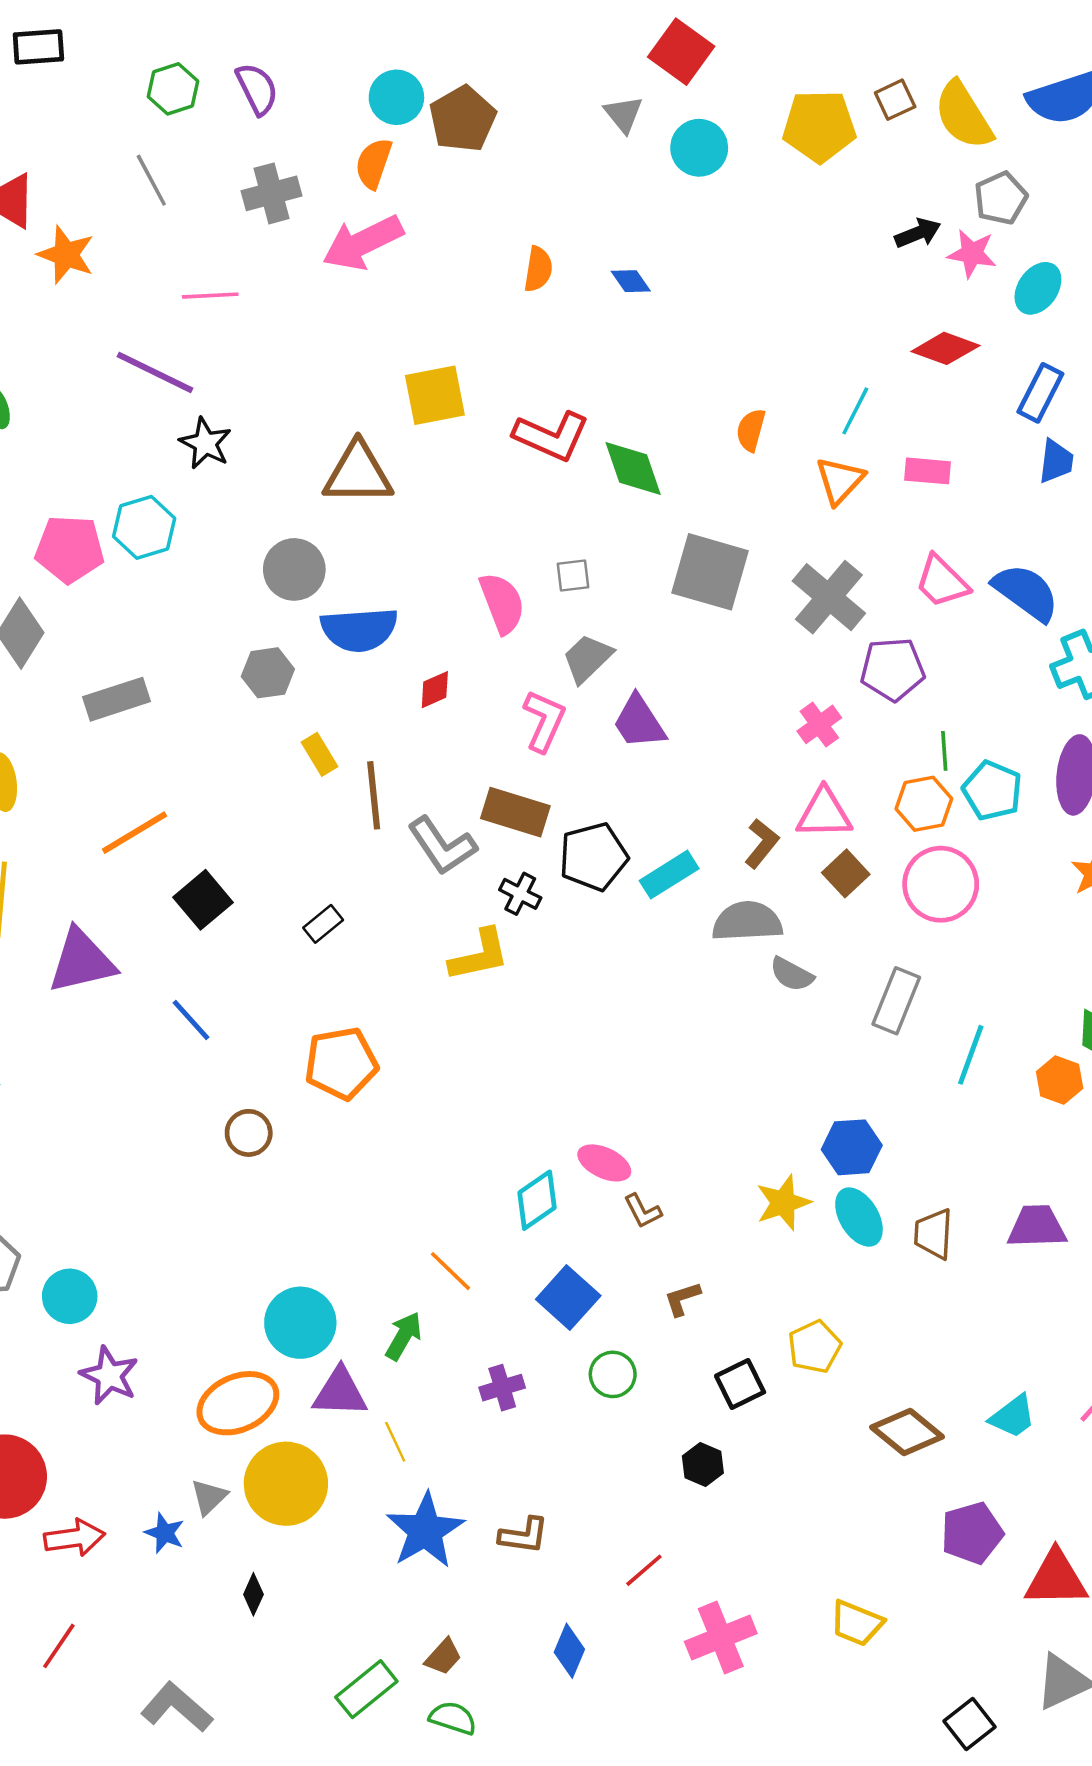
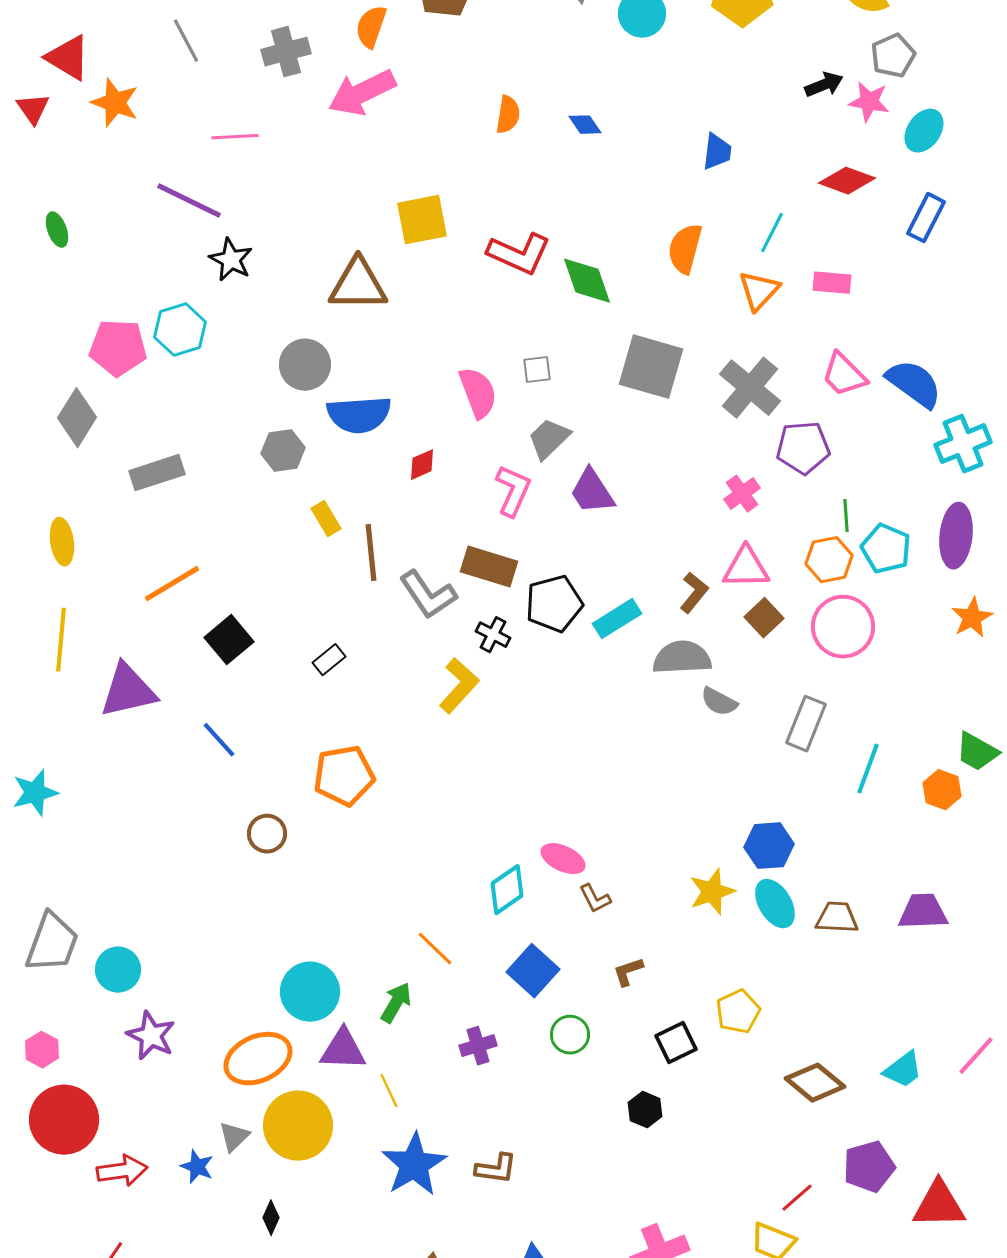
orange semicircle: (751, 430) -> (685, 249), size x1.4
blue trapezoid: (1056, 461) -> (717, 152), moved
yellow L-shape: (479, 955) -> (459, 686), turned -36
brown trapezoid: (933, 1234) -> (837, 918), turned 90
red line: (644, 1570) -> (797, 1198), moved

